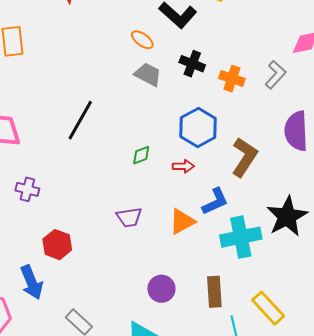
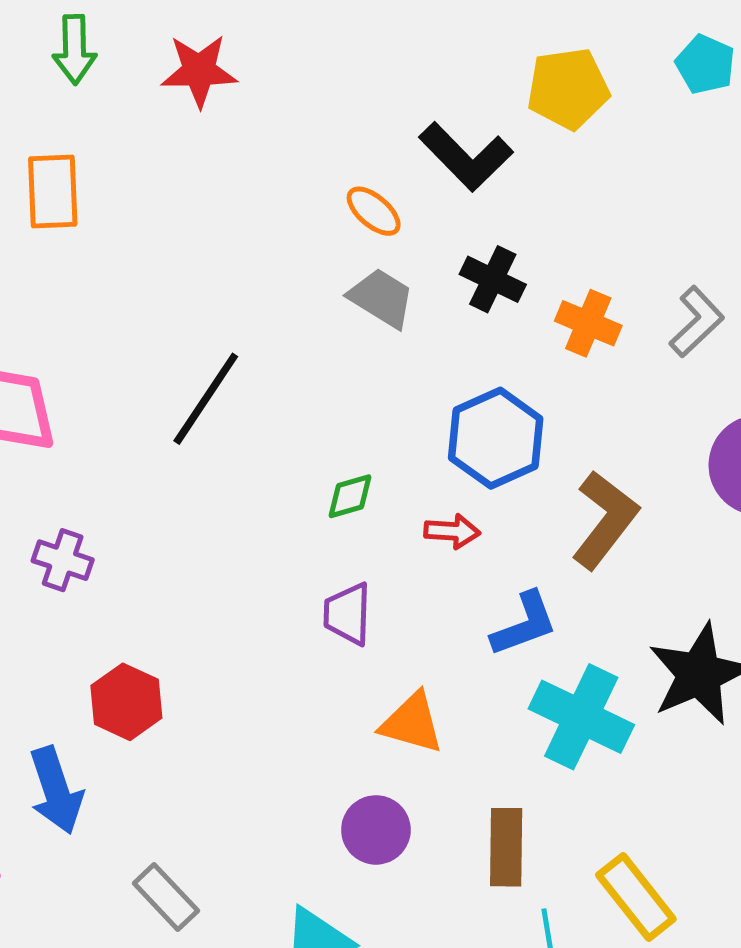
purple trapezoid: (129, 217) -> (348, 614), moved, turned 96
orange triangle: (182, 221) -> (412, 723), moved, turned 40
cyan cross: (241, 237) -> (581, 717), turned 33

